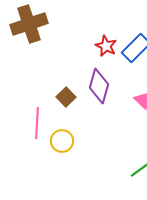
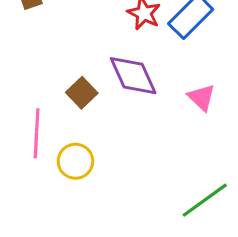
purple diamond: (99, 86) -> (133, 76), turned -40

